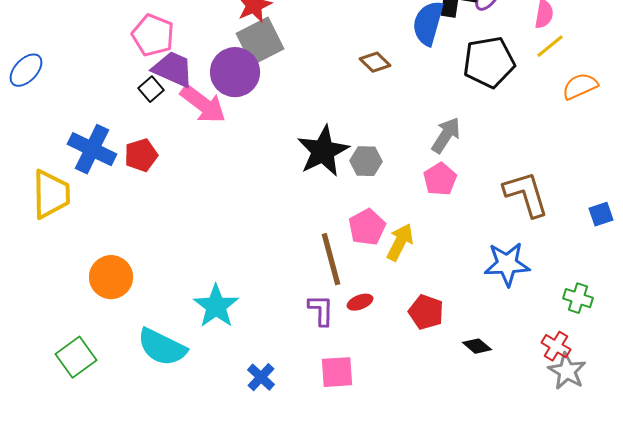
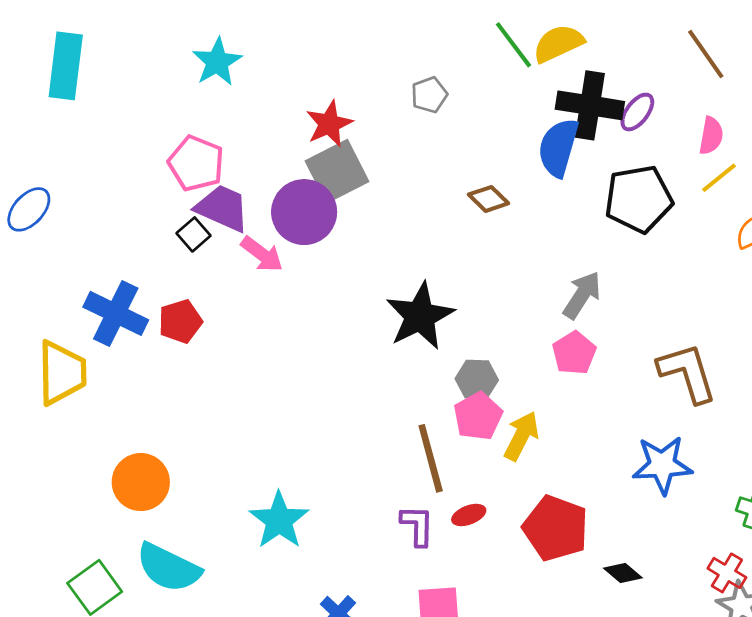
pink arrow: (203, 104) -> (262, 254), size x0.7
gray hexagon: (366, 161) -> (477, 379), moved
red pentagon: (426, 312) -> (556, 528), size x1.4
cyan semicircle: (162, 347) -> (168, 568), moved

